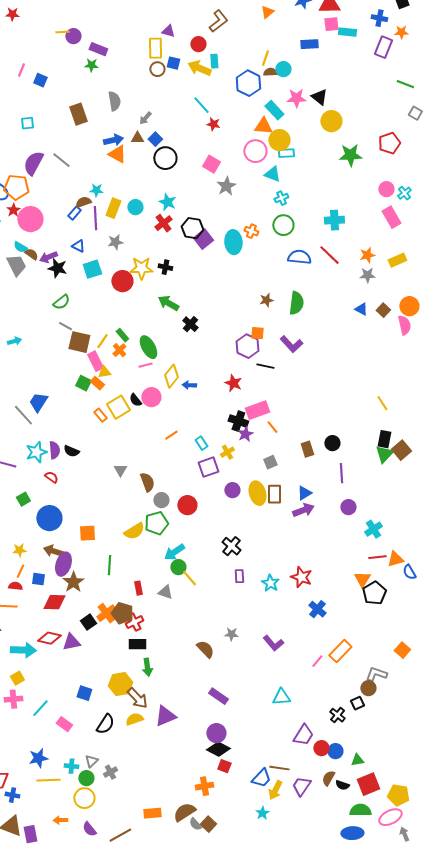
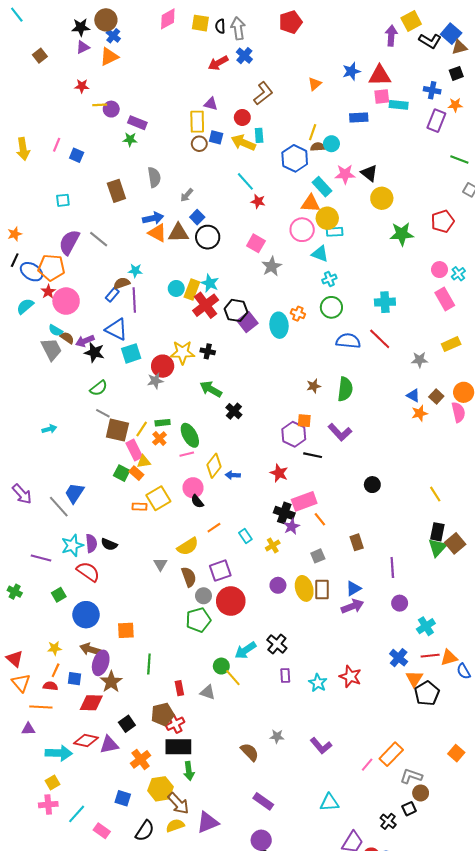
red star: (12, 14) -> (82, 86), moved
brown triangle: (137, 138) -> (178, 233), moved, size x1.5
yellow rectangle: (113, 208) -> (192, 289), moved
red cross: (163, 223) -> (206, 305), size x1.4
gray star: (115, 242) -> (155, 381), moved
blue triangle: (78, 246) -> (116, 329), size x1.6
orange star: (367, 255) -> (420, 413), moved
green rectangle: (122, 335) -> (163, 423), turned -56
black semicircle: (135, 400) -> (197, 501), moved
orange rectangle: (100, 415) -> (140, 507), turned -48
black circle: (332, 443) -> (372, 485), moved
purple square: (208, 467) -> (220, 571), moved
red semicircle: (51, 477) -> (88, 572), size x1.6
red circle: (187, 505) -> (231, 601), size x1.4
yellow semicircle: (134, 531) -> (188, 546), moved
cyan arrow: (174, 552) -> (245, 650), moved
blue cross: (317, 609) -> (399, 658), moved
orange cross: (106, 613) -> (141, 759), moved
brown pentagon: (122, 613) -> (163, 714), turned -30
black rectangle: (137, 644) -> (178, 747), size x1.4
gray L-shape: (376, 674) -> (411, 776), moved

